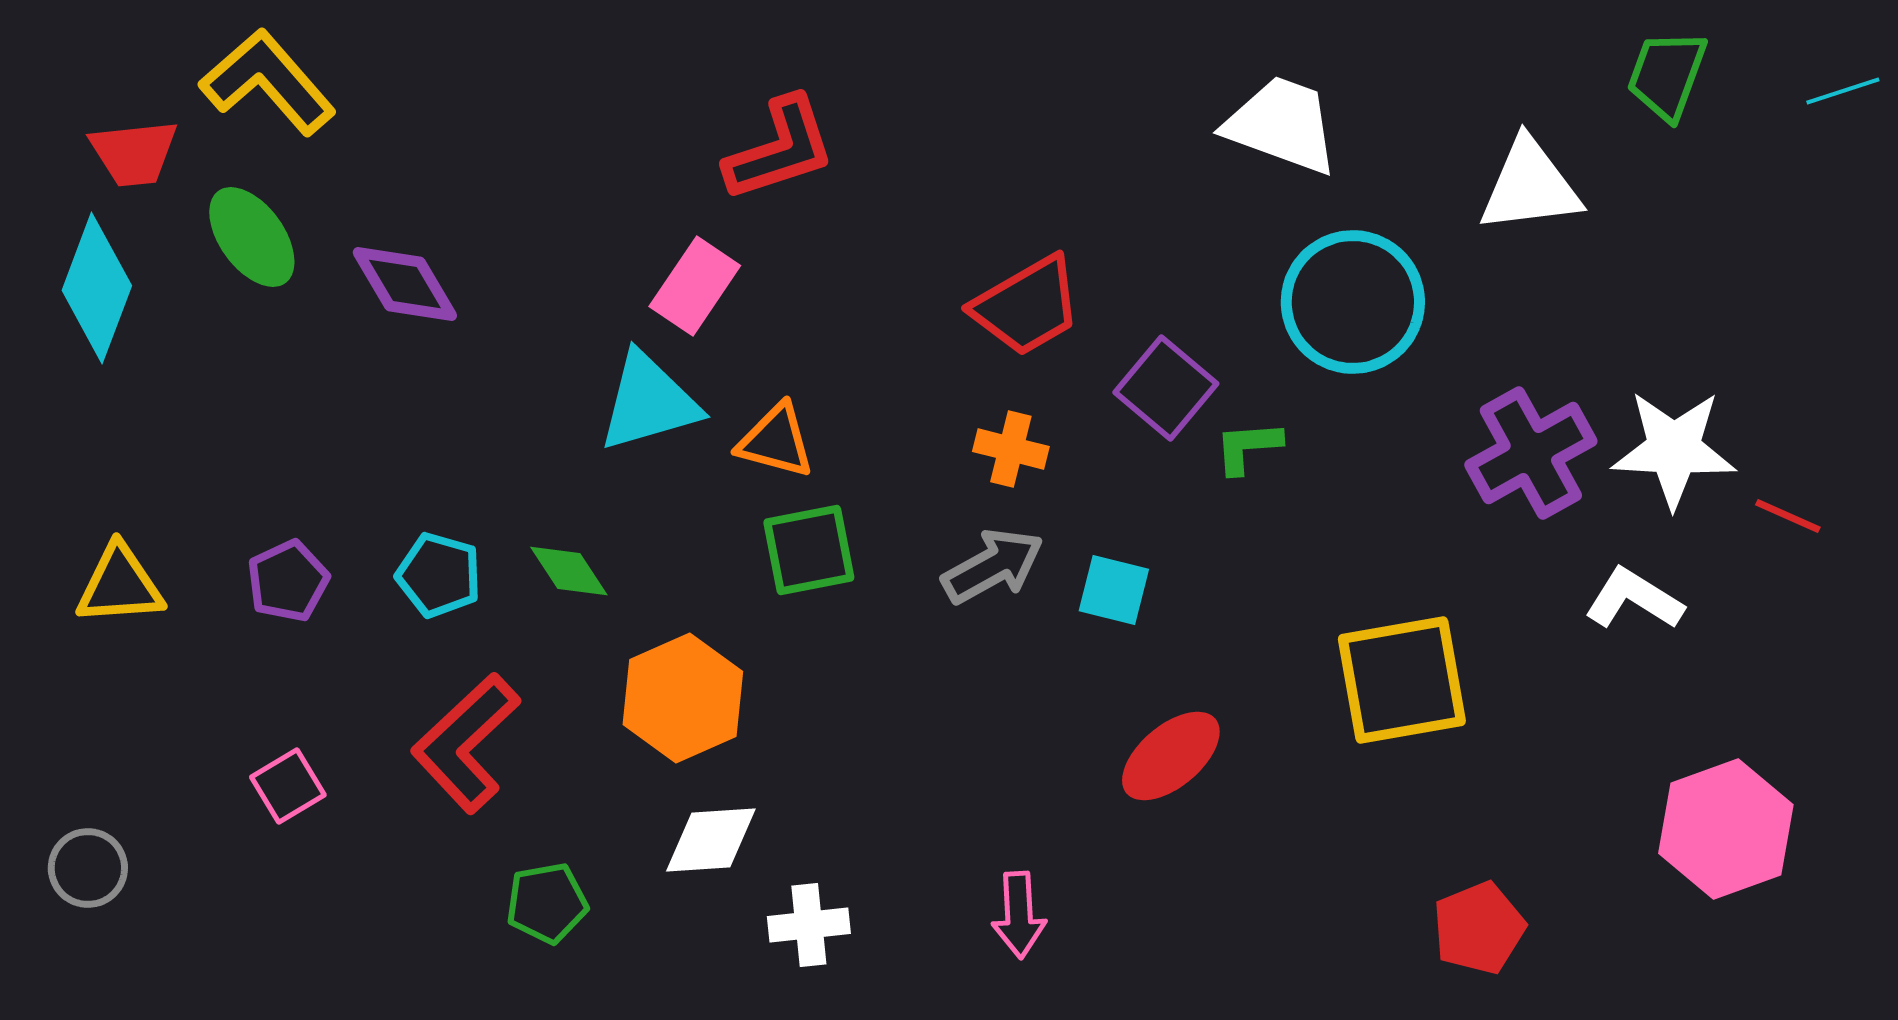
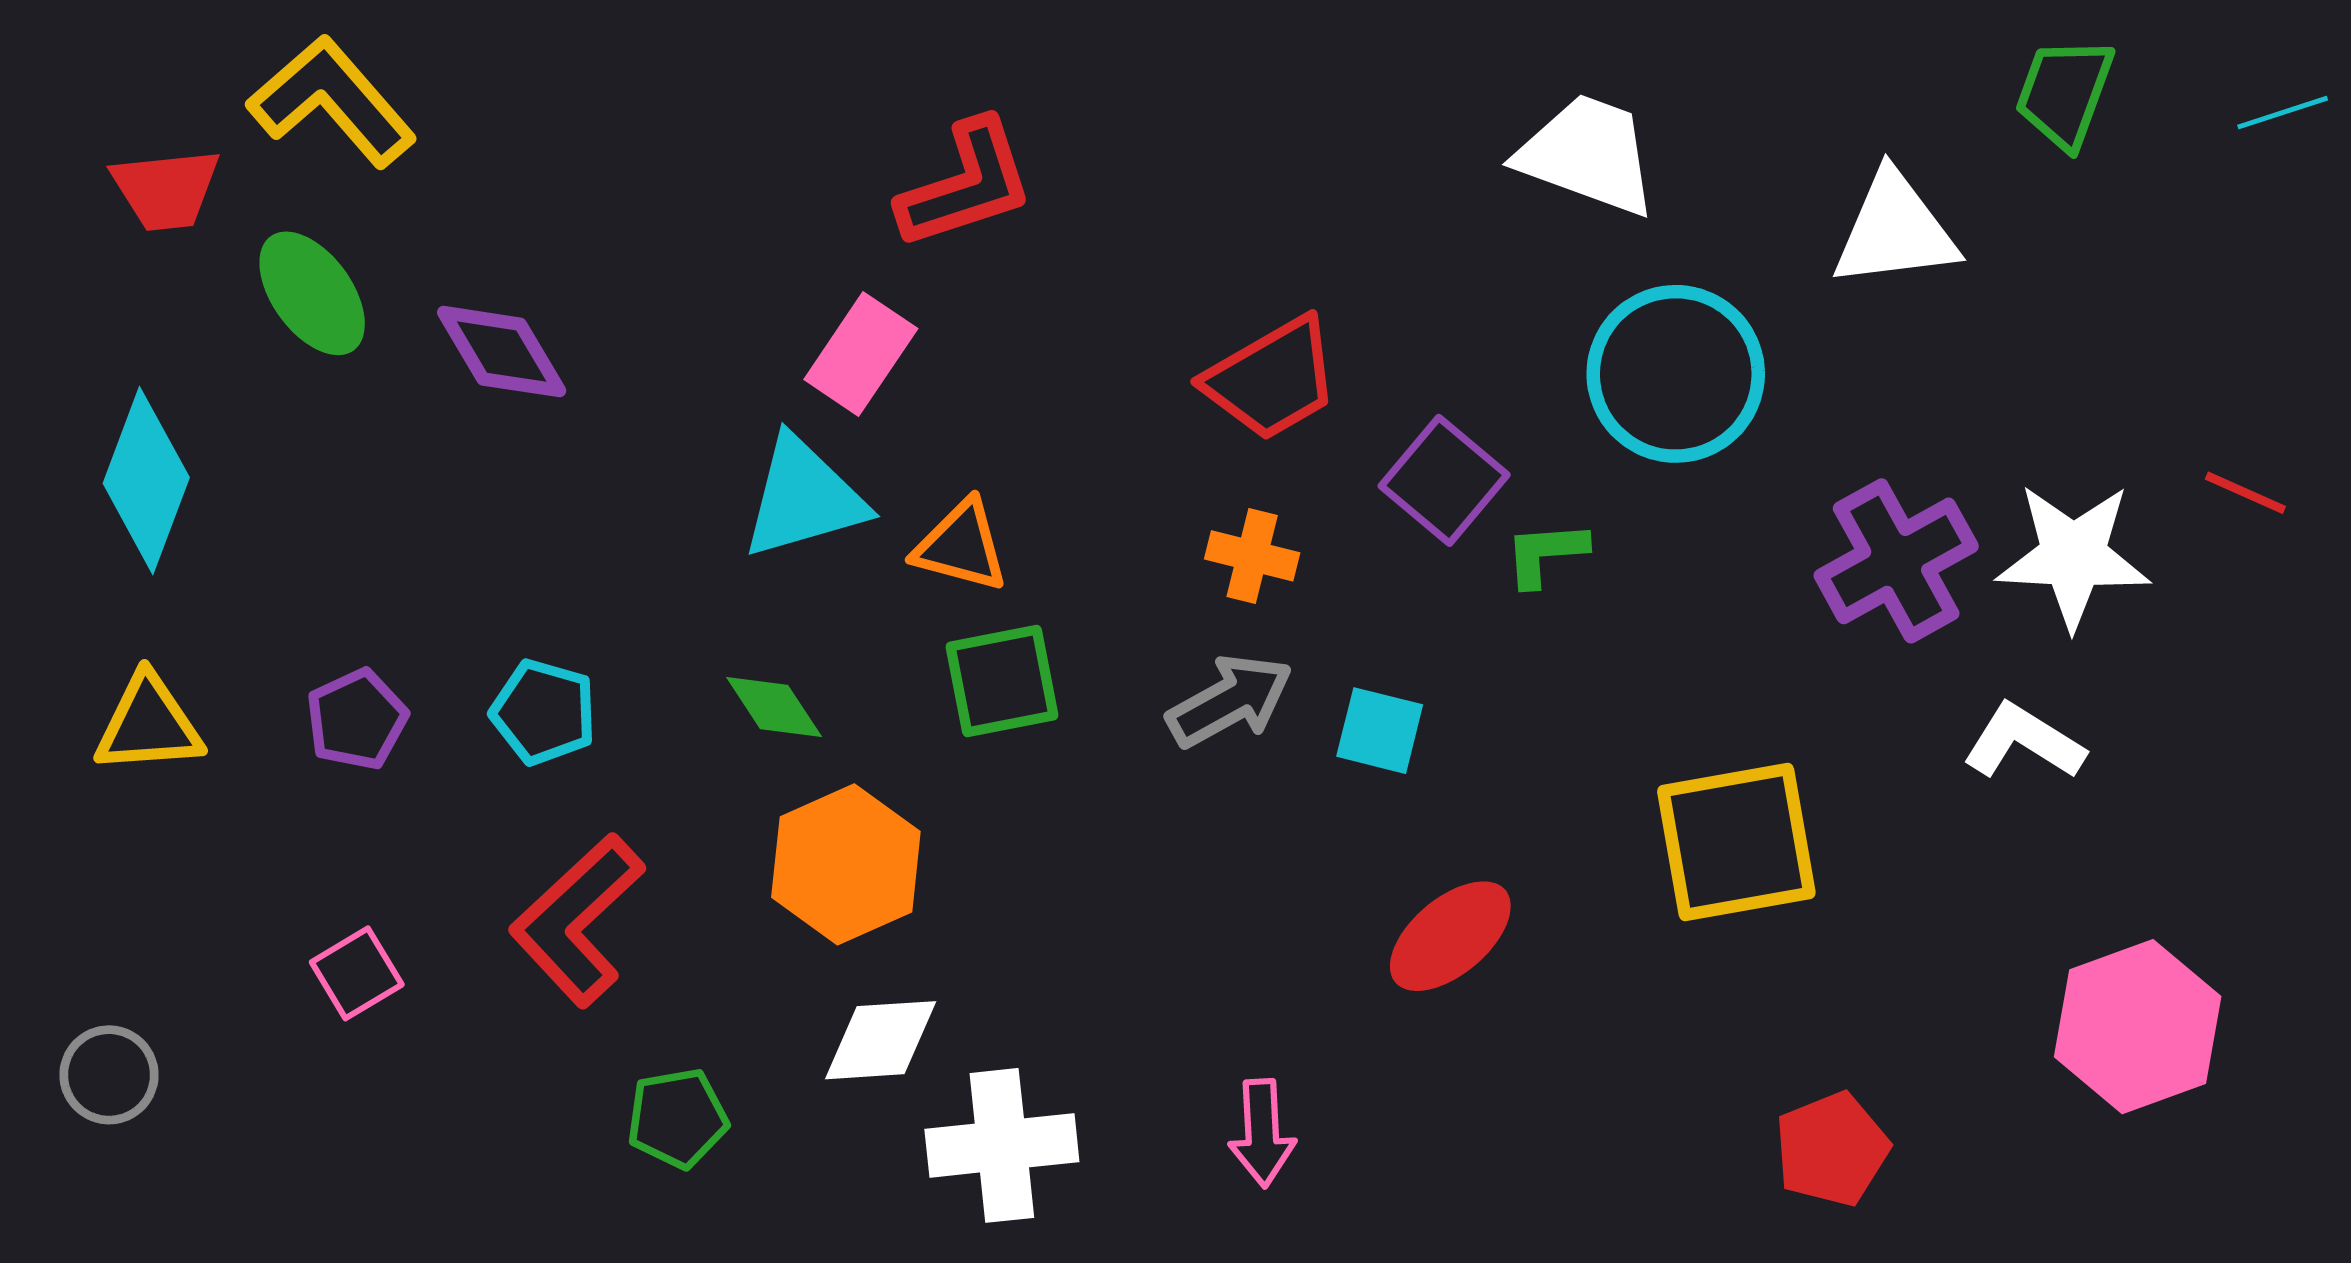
cyan diamond: (97, 288) -> (146, 480), moved
red line: (1788, 516) -> (2245, 493), moved
green diamond: (569, 571) -> (774, 707), moved
white cross: (809, 925) -> (1002, 1145), size x1.5

